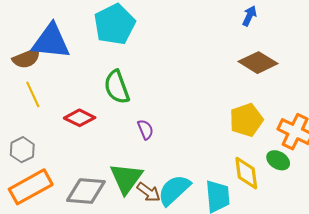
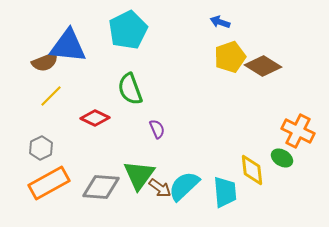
blue arrow: (249, 16) -> (220, 22), moved, turned -96
yellow line: (33, 94) -> (51, 96), turned 70
yellow pentagon: (246, 120) -> (230, 57), moved

